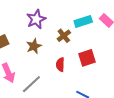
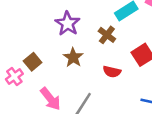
red semicircle: (60, 65) -> (112, 72), turned -64

